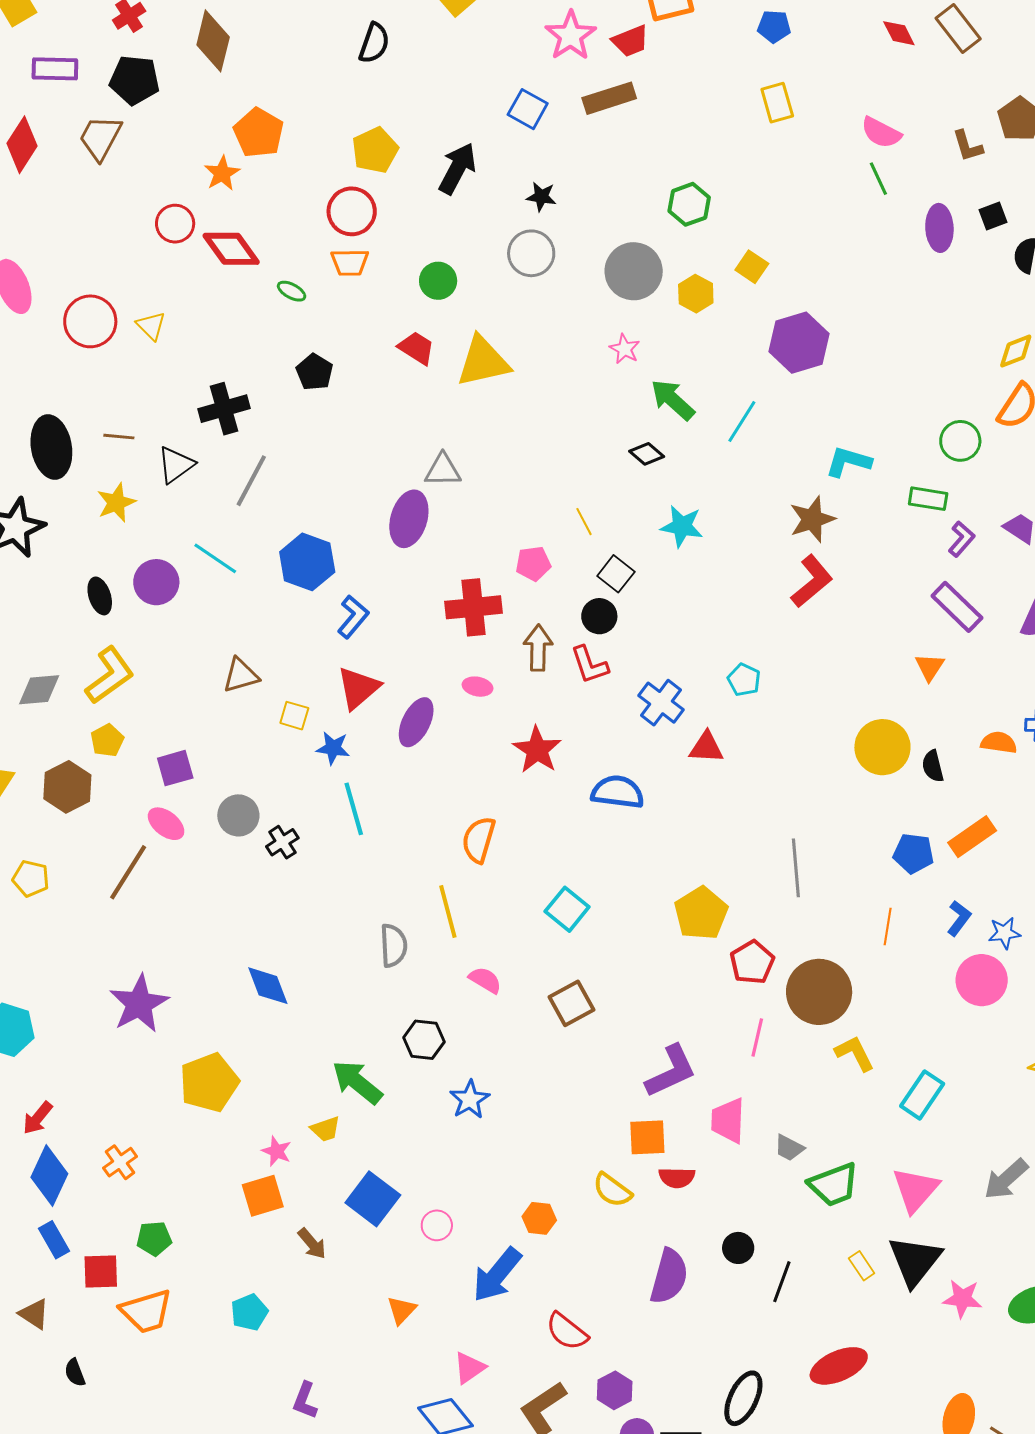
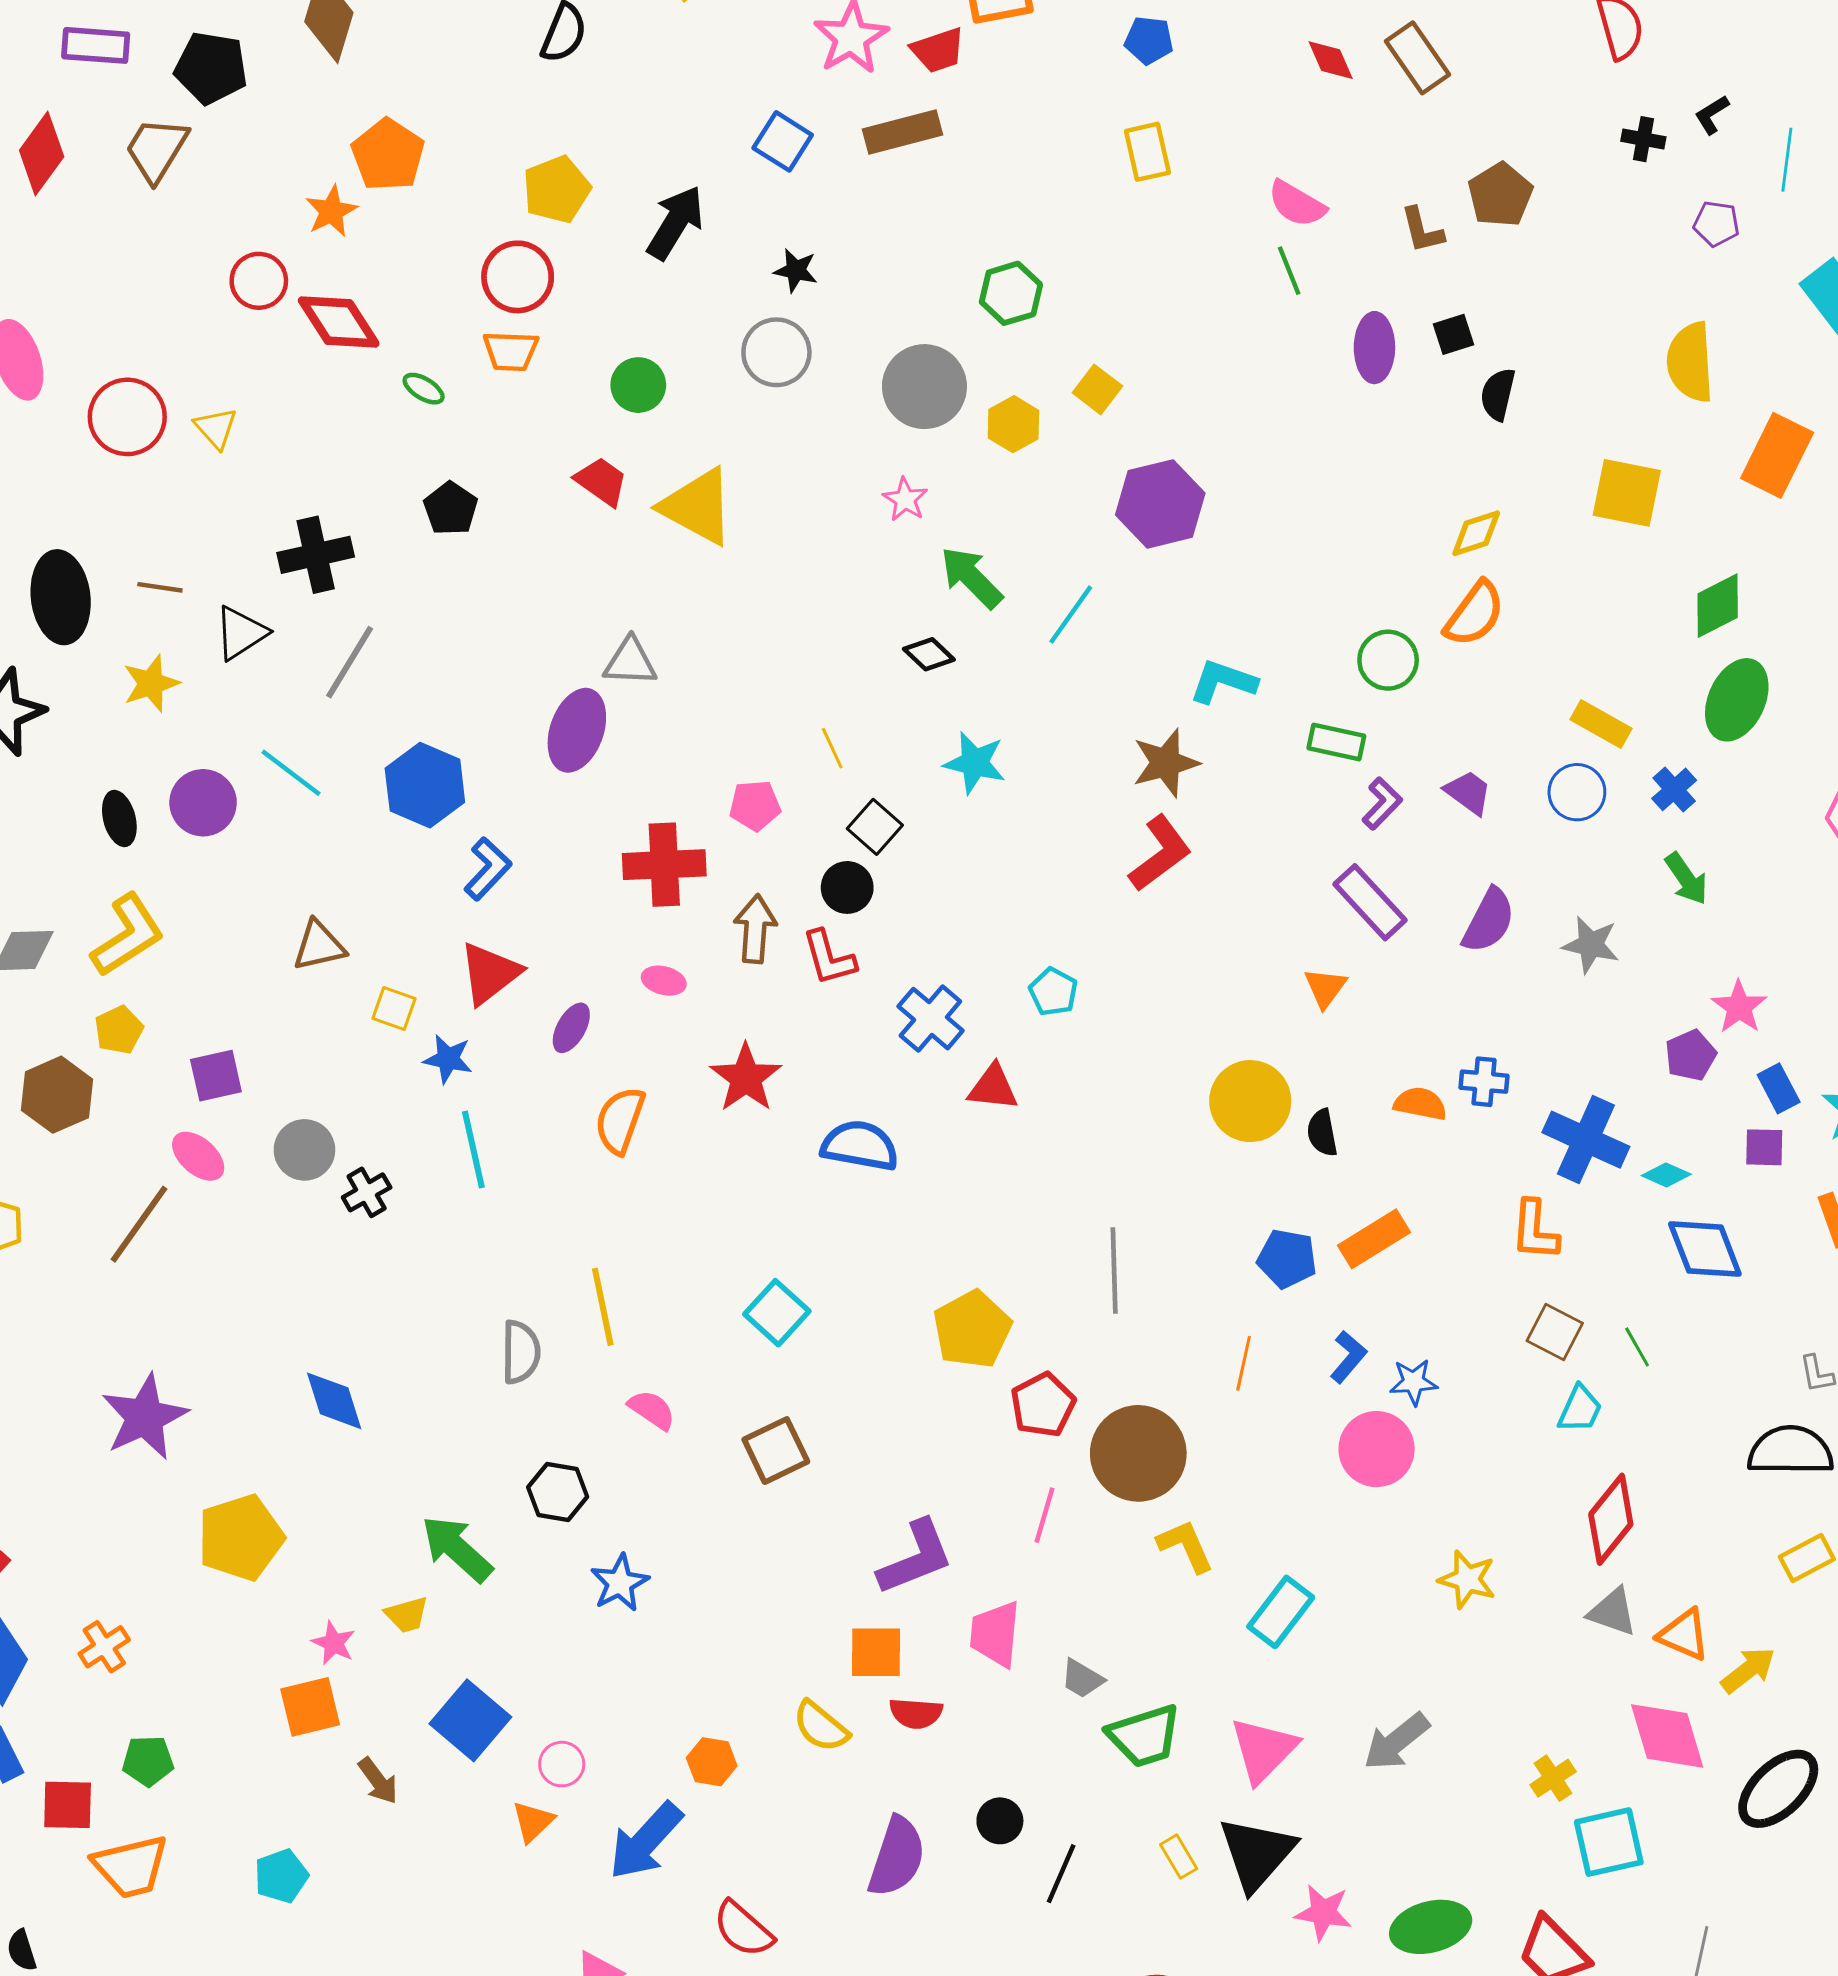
yellow triangle: (483, 362) -> (697, 507), turned 38
purple ellipse: (416, 722) -> (571, 1028), size x0.7
orange semicircle: (479, 840) -> (620, 1120), moved
orange triangle: (402, 1310) -> (533, 1822), moved

